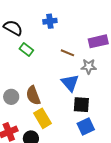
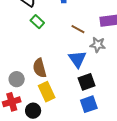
gray circle: (11, 97) -> (17, 79), moved
black square: (81, 105) -> (87, 82), turned -30

